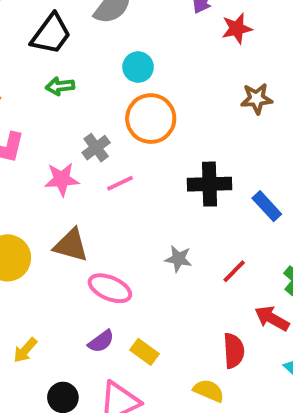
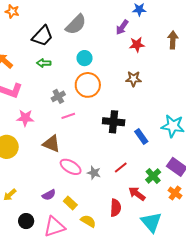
brown star: (257, 99) -> (134, 79), moved
pink star: (62, 179) -> (25, 118), moved
brown triangle: (71, 245) -> (51, 144), moved
gray star: (178, 259) -> (94, 173), moved
pink ellipse: (110, 288) -> (71, 167), moved
yellow semicircle: (209, 391) -> (88, 221), moved

